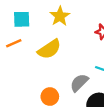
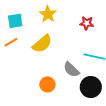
gray semicircle: (79, 83) -> (71, 70), turned -84

